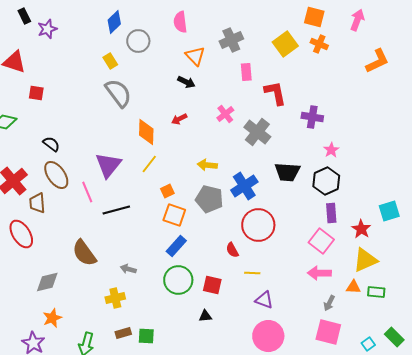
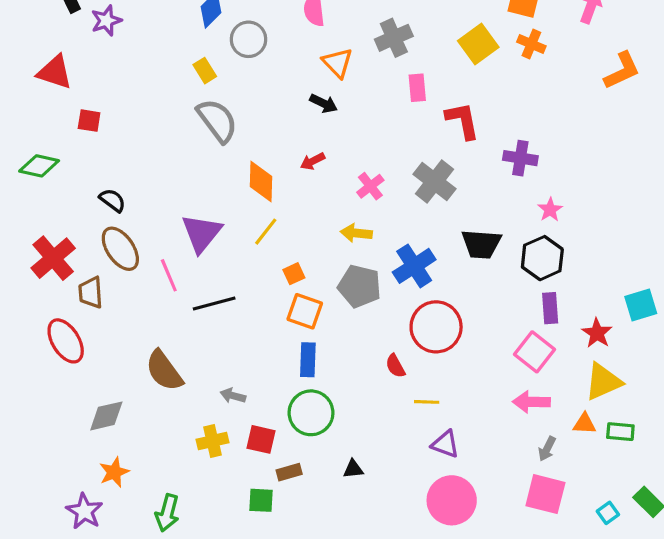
pink cross: (225, 114) -> (370, 186), moved
blue rectangle: (176, 246) -> (308, 360), turned -40
red square: (212, 285) -> (261, 439), moved
brown rectangle: (123, 333) -> (289, 472), moved

